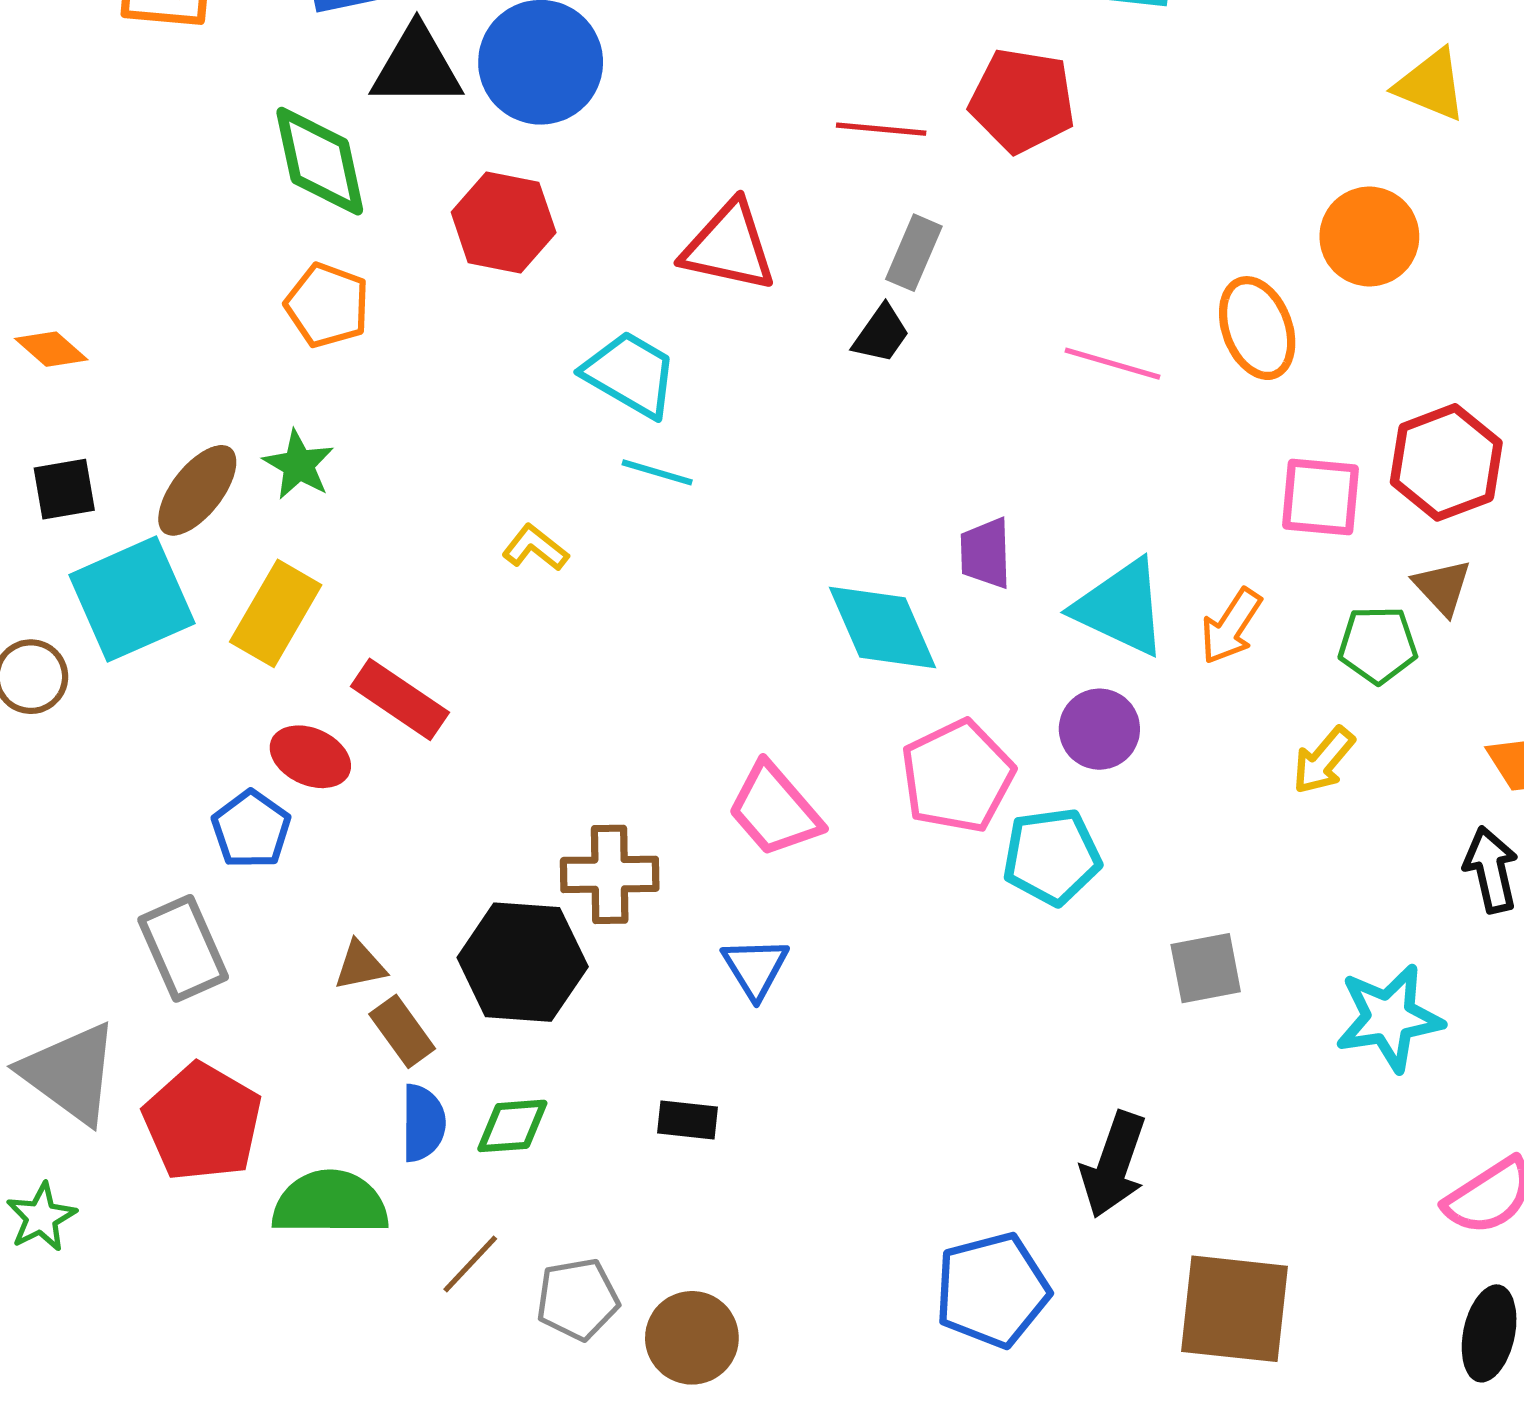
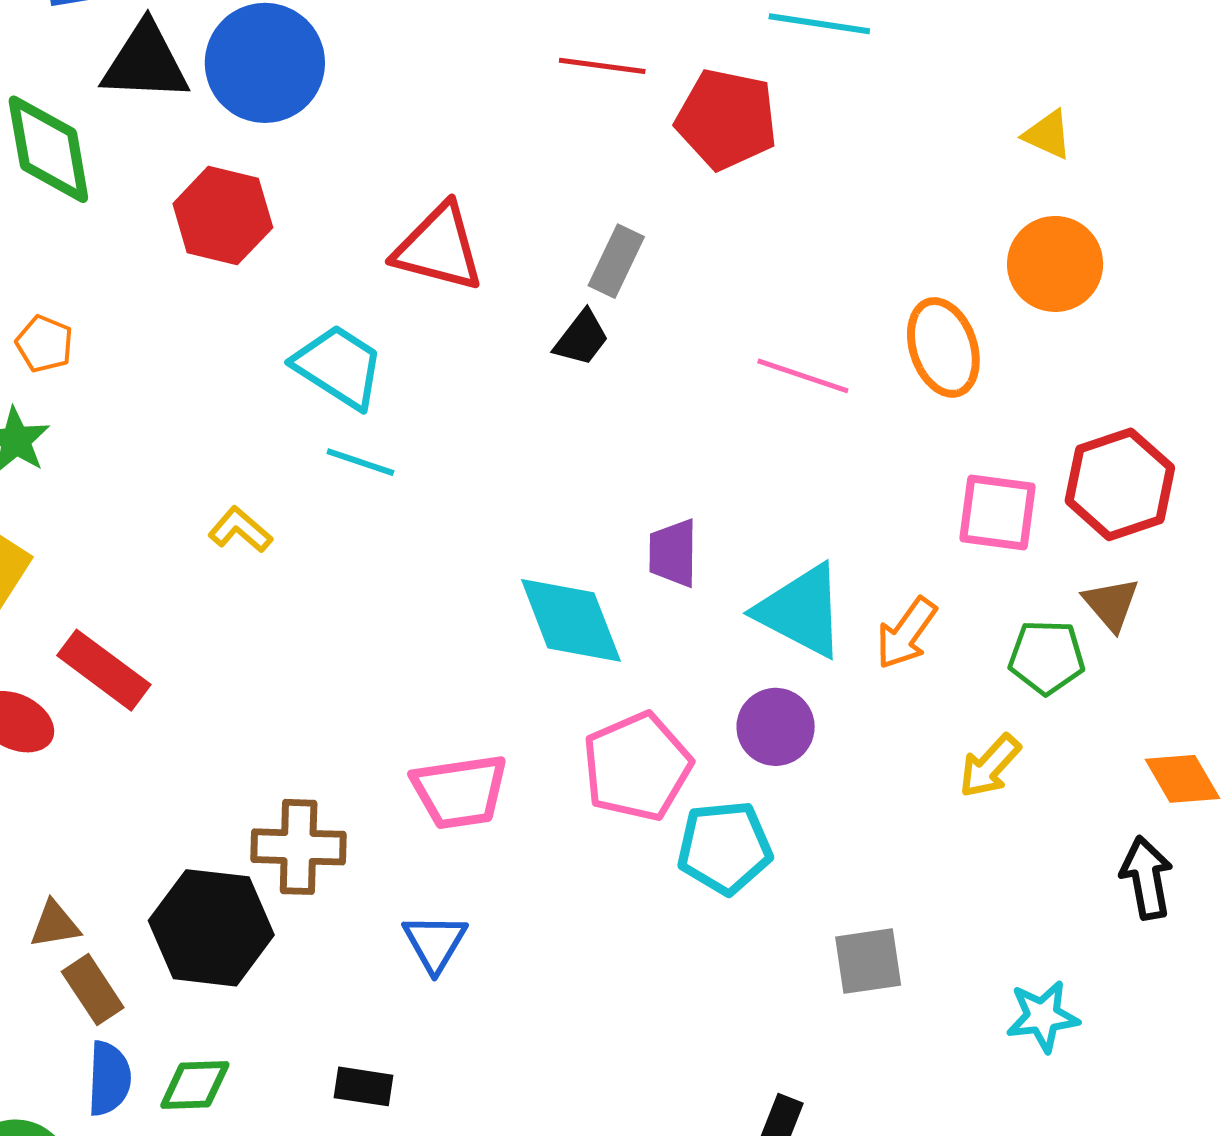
yellow triangle: (1431, 85) -> (1048, 135), moved, size x0.7
red line: (881, 129) -> (602, 66), moved
orange pentagon: (327, 305) -> (44, 344), moved, size x0.7
pink trapezoid: (775, 810) -> (460, 791), turned -60
cyan star: (1389, 1018) -> (1043, 1016), size x0.7

